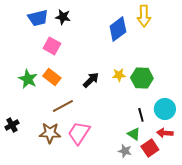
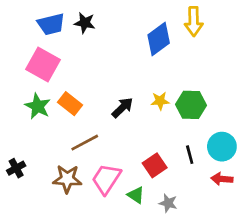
pink square: (52, 46) -> (43, 65), moved, size x1.4
green triangle: (134, 134) -> (136, 195), moved
red square: (150, 148) -> (155, 165), moved

